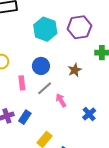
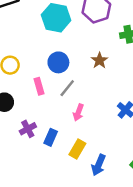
pink arrow: (61, 100) -> (78, 113), moved, turned -120
blue rectangle: (25, 117) -> (51, 137), moved

